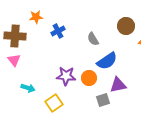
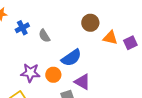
gray semicircle: (93, 39) -> (44, 36), moved
purple triangle: (118, 85) -> (82, 82), turned 42

